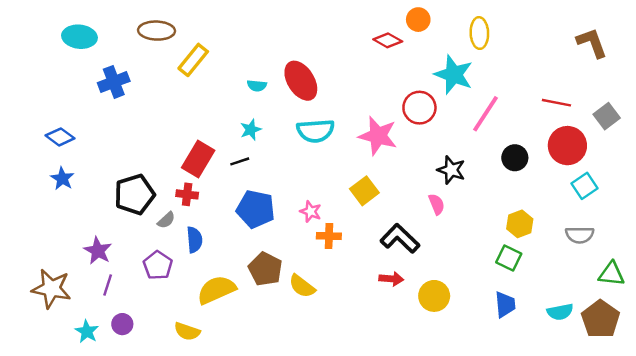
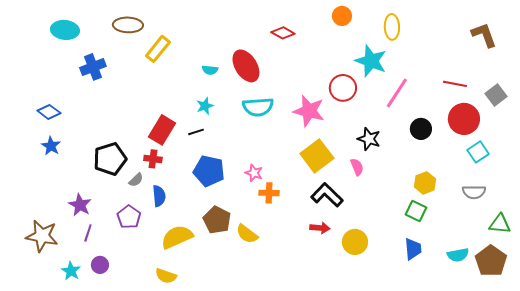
red diamond: (388, 40) -> (283, 33), moved
yellow square: (364, 191) -> (317, 156), moved, size x1.4
yellow semicircle: (187, 331) -> (166, 276), moved

